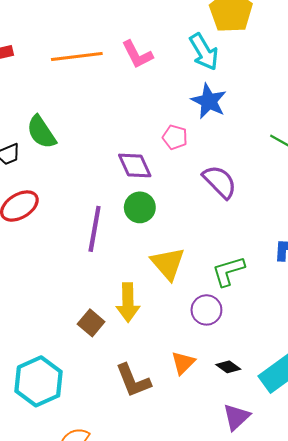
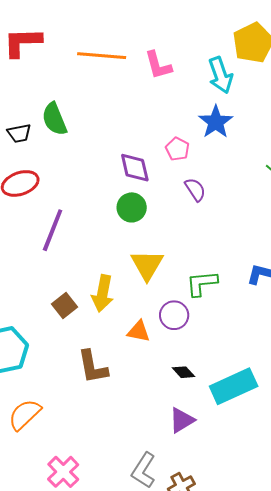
purple semicircle: (220, 182) -> (195, 190), moved, size x0.7
purple line: (95, 229) -> (53, 230), moved
orange triangle: (183, 363) -> (139, 331), moved, turned 45

